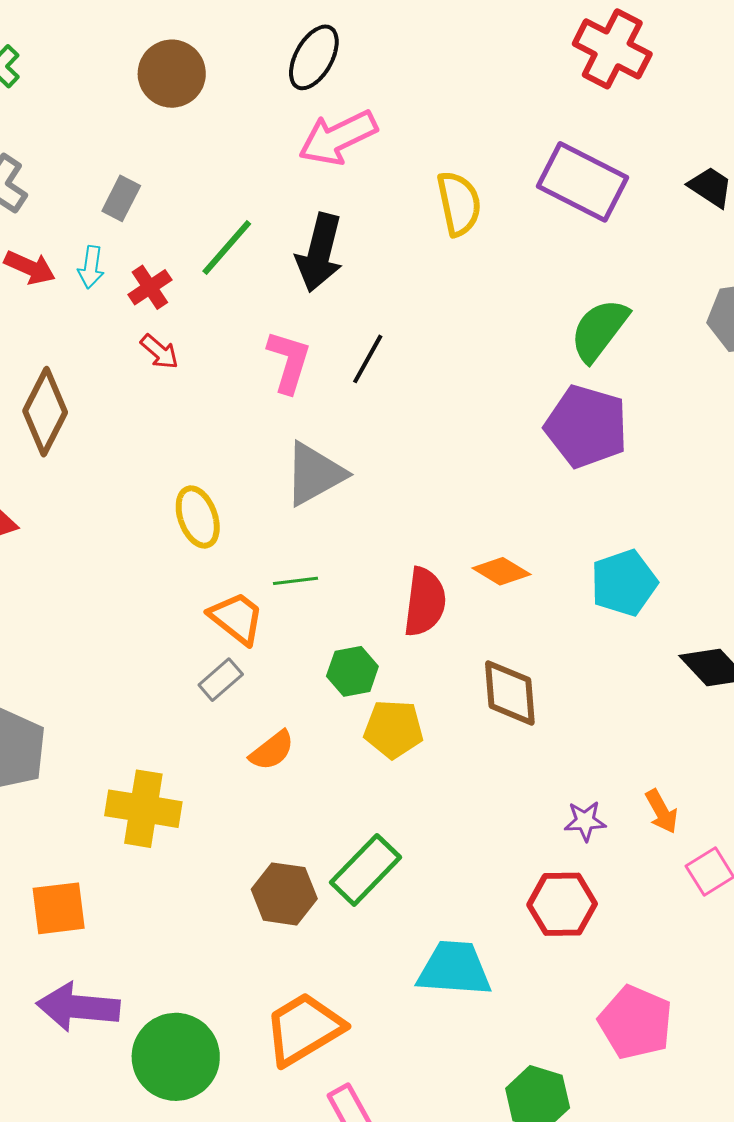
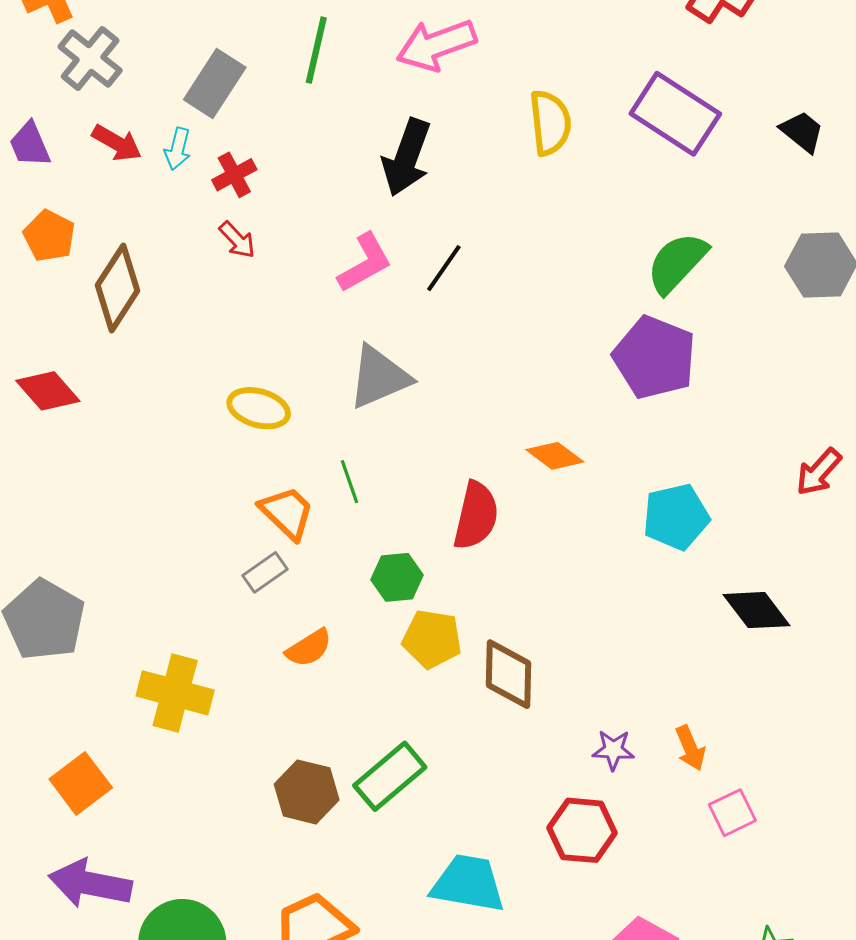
gray rectangle: (121, 198) -> (215, 83), size x1.5
green line: (227, 248) -> (316, 50), moved, turned -34
pink L-shape: (289, 362) -> (365, 263), turned 38
yellow ellipse: (198, 517) -> (259, 408), turned -60
orange diamond: (501, 571) -> (555, 456), moved
green line: (296, 581) -> (349, 482), turned 72
brown diamond: (510, 693) -> (508, 674), moved
orange square: (59, 908) -> (81, 783), turned -36

